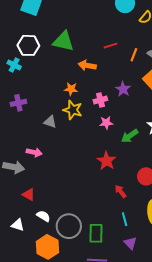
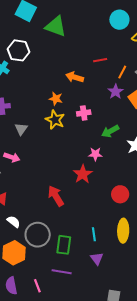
green triangle: (63, 41) -> (56, 26), moved
purple star: (123, 89) -> (116, 92), moved
gray triangle: (50, 122) -> (21, 129), moved, turned 40
pink star: (106, 123) -> (95, 154), moved
green arrow: (130, 136) -> (110, 131), moved
red arrow: (121, 191) -> (56, 196), moved, size x1.5

